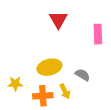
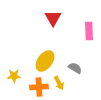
yellow ellipse: (49, 67) -> (45, 61), turned -40

